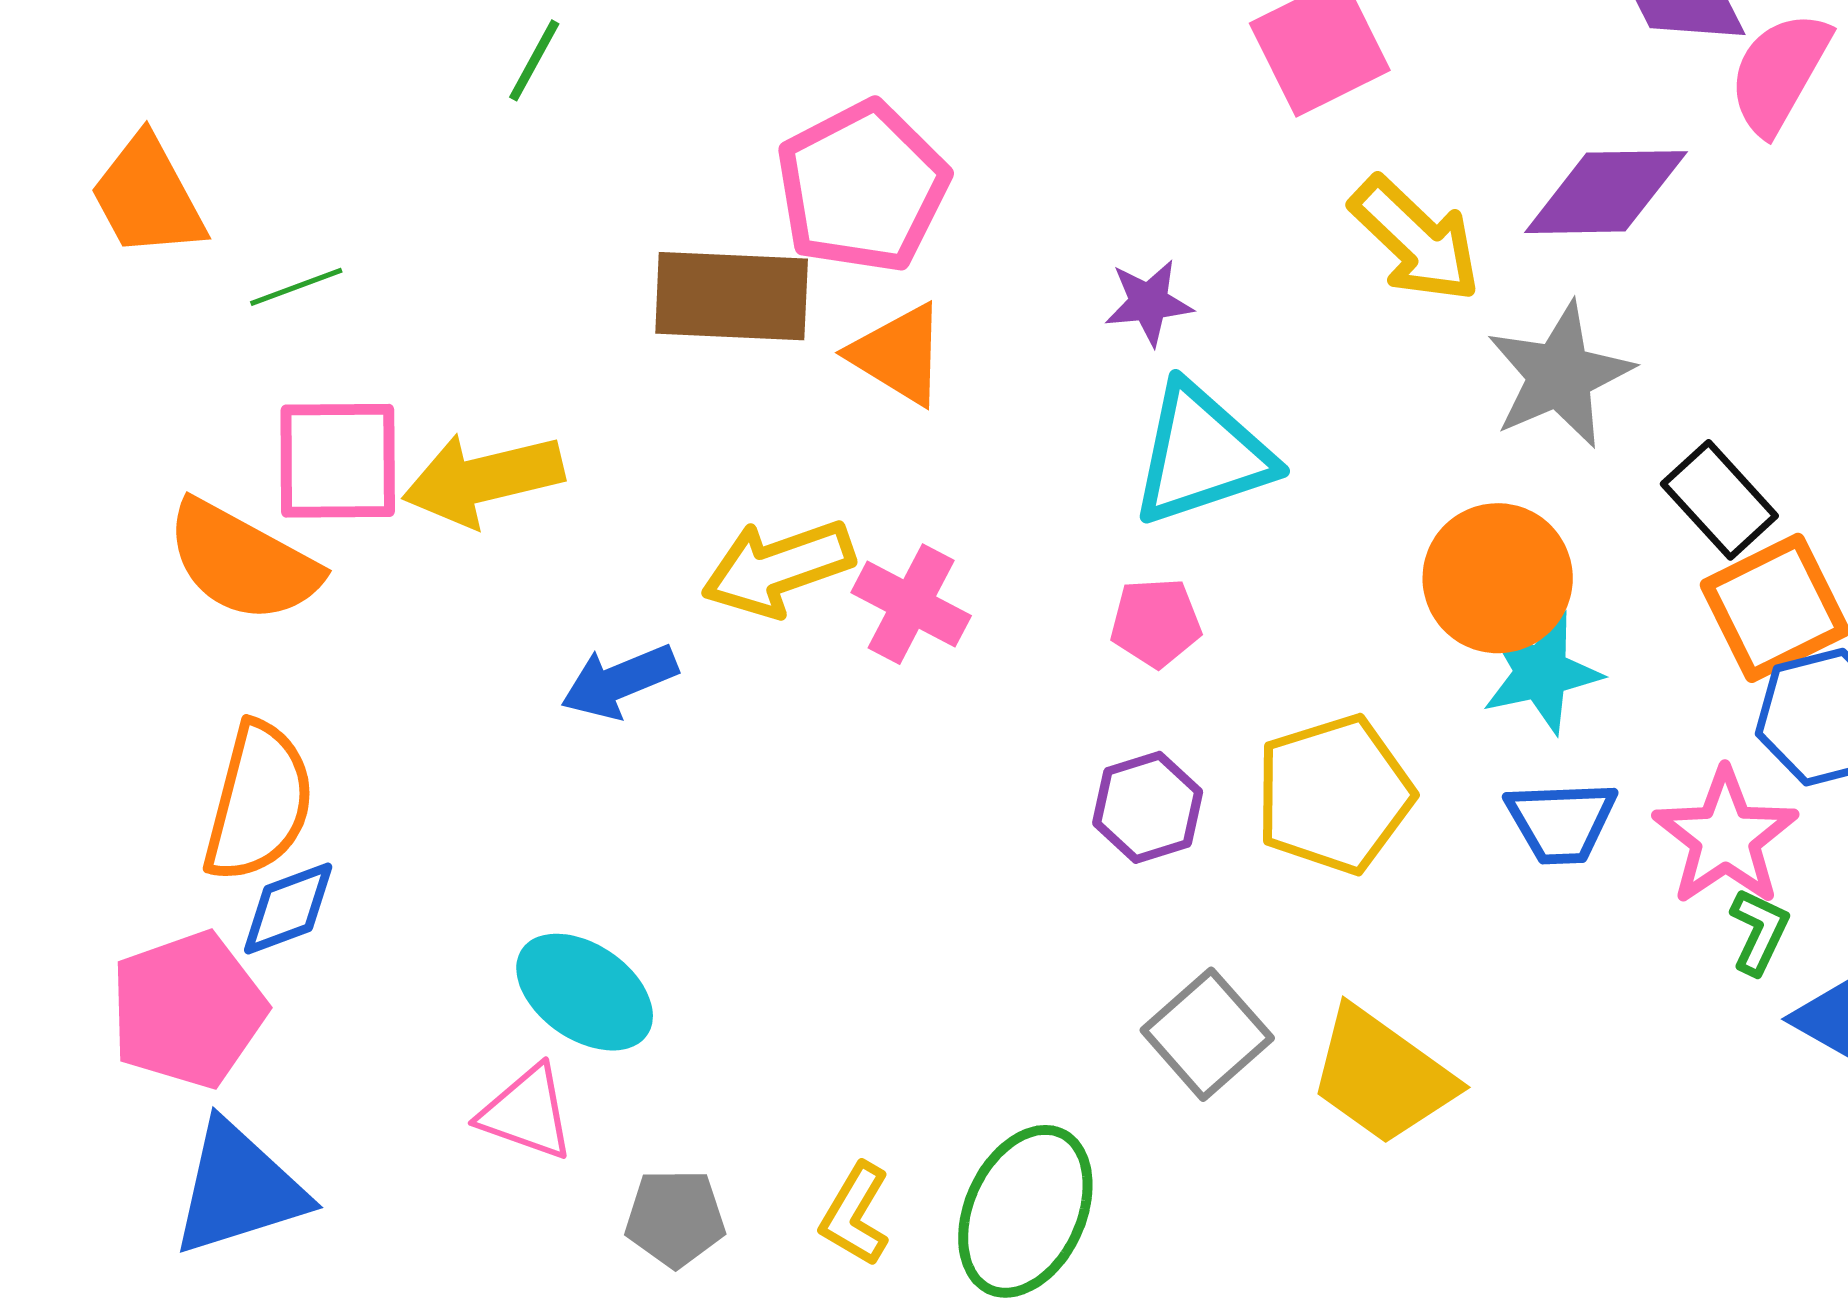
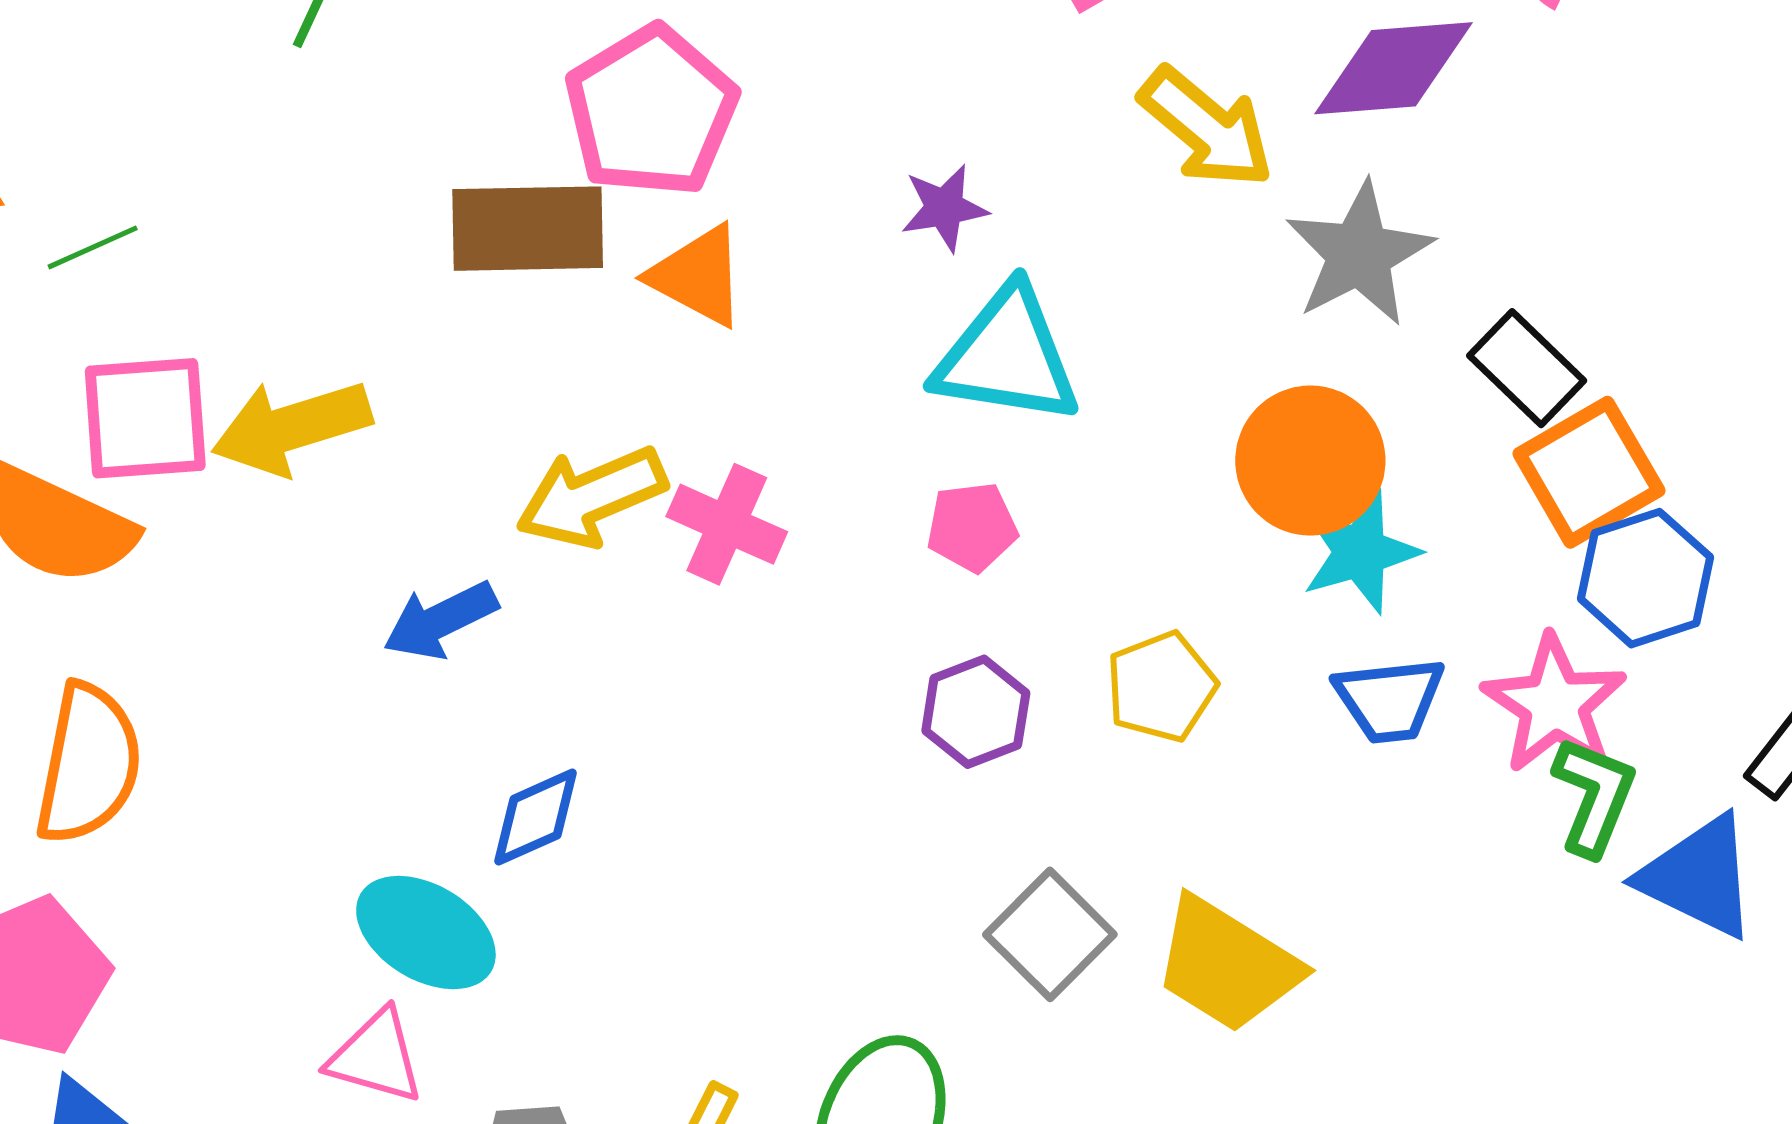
cyan triangle: (1202, 455) -> (1007, 356), turned 31
yellow pentagon: (1334, 794) -> (1161, 687), size x0.7
blue diamond: (288, 909) -> (535, 817), moved
green L-shape: (1759, 931) -> (1594, 796), size x1.4

